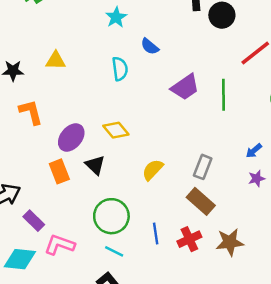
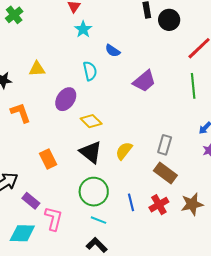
green line: (223, 95) -> (193, 86), moved
purple ellipse: (71, 138) -> (66, 99), moved
black triangle: (95, 165) -> (91, 152), moved, size x1.4
pink L-shape: (59, 245) -> (54, 219), turned 90

